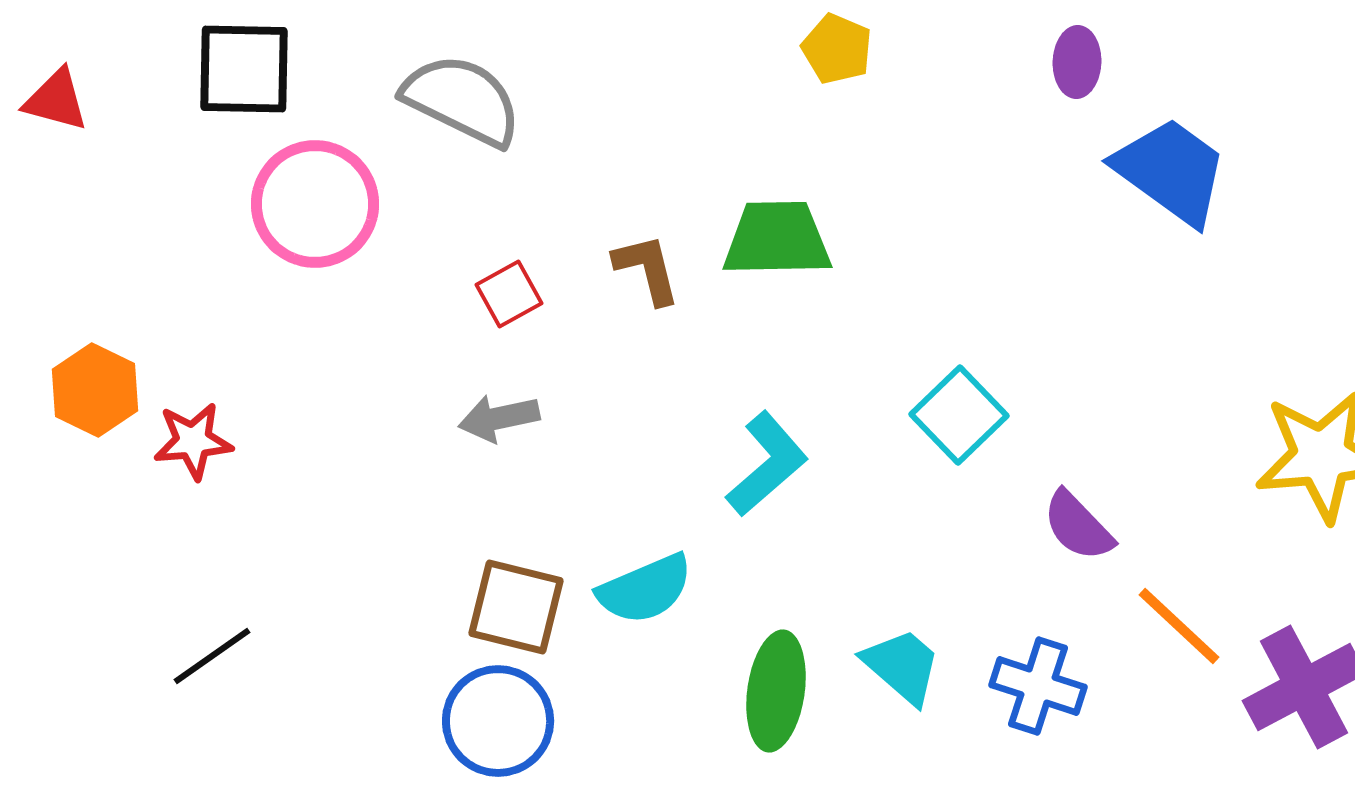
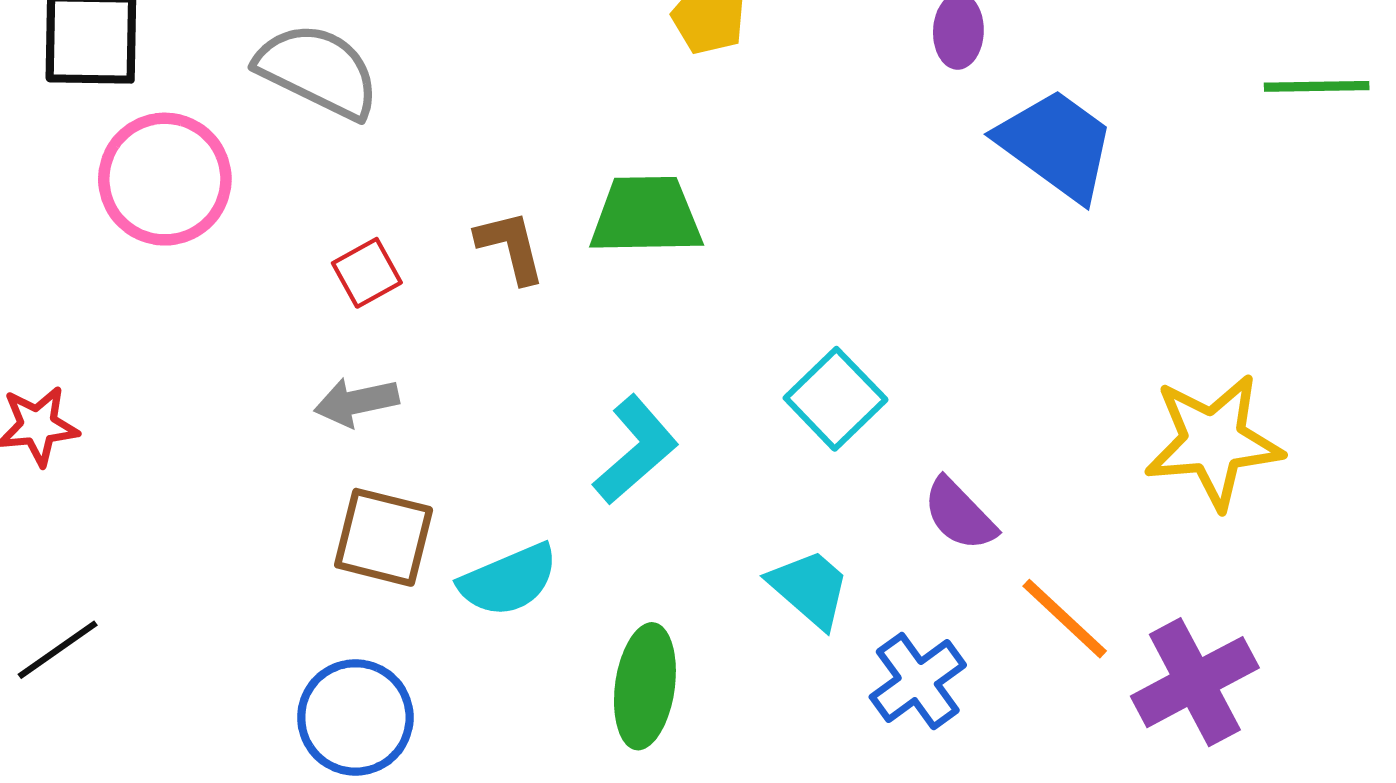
brown square: (516, 607) -> (384, 537), moved
cyan trapezoid: (902, 666) -> (809, 588), moved
blue cross: (1038, 686) -> (918, 681), turned 36

